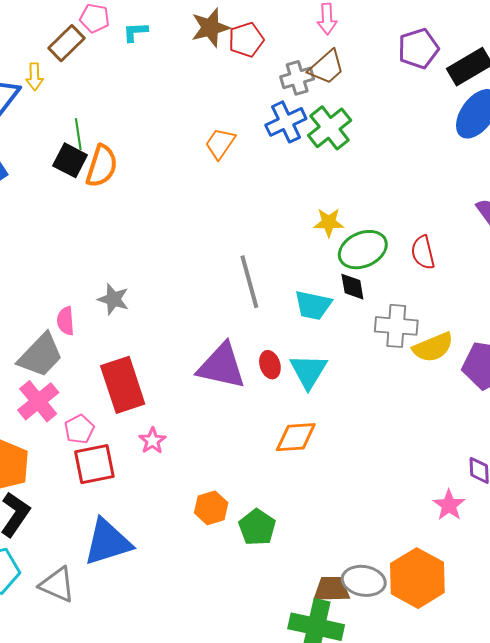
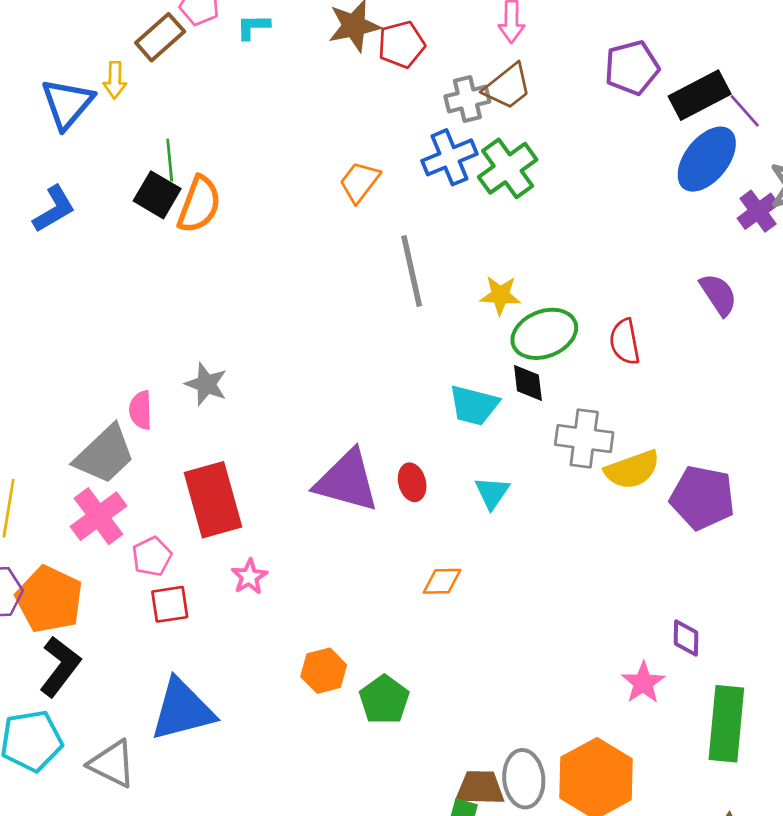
gray line: (249, 282) -> (412, 271), moved
cyan triangle: (308, 371) -> (492, 493), moved, size x0.7
orange diamond: (296, 437) -> (442, 581), size x0.7
red square: (94, 464) -> (170, 604), size x0.7
gray ellipse: (364, 581) -> (524, 779), turned 72

